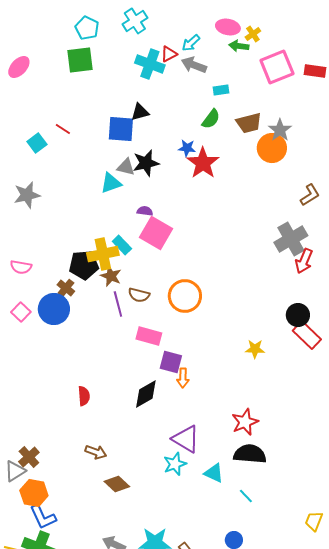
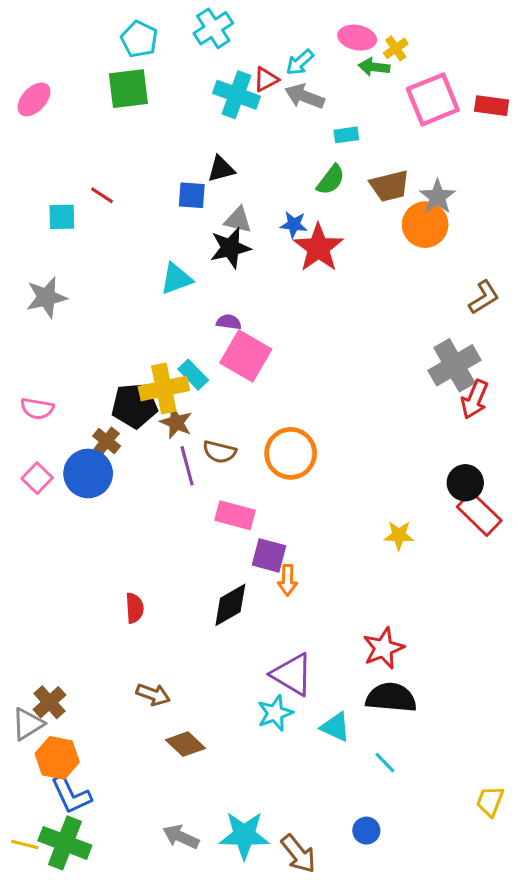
blue square: (121, 129) -> (192, 195), size x0.7
cyan square: (37, 143) -> (62, 217), turned 36
gray triangle: (126, 167) -> (238, 220), moved

